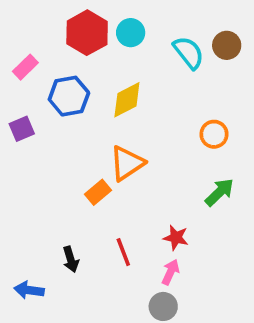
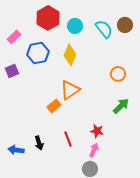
cyan circle: (131, 33) -> (75, 26), moved
yellow diamond: (127, 100) -> (70, 55), turned -40
blue arrow: (29, 290) -> (16, 150), moved

